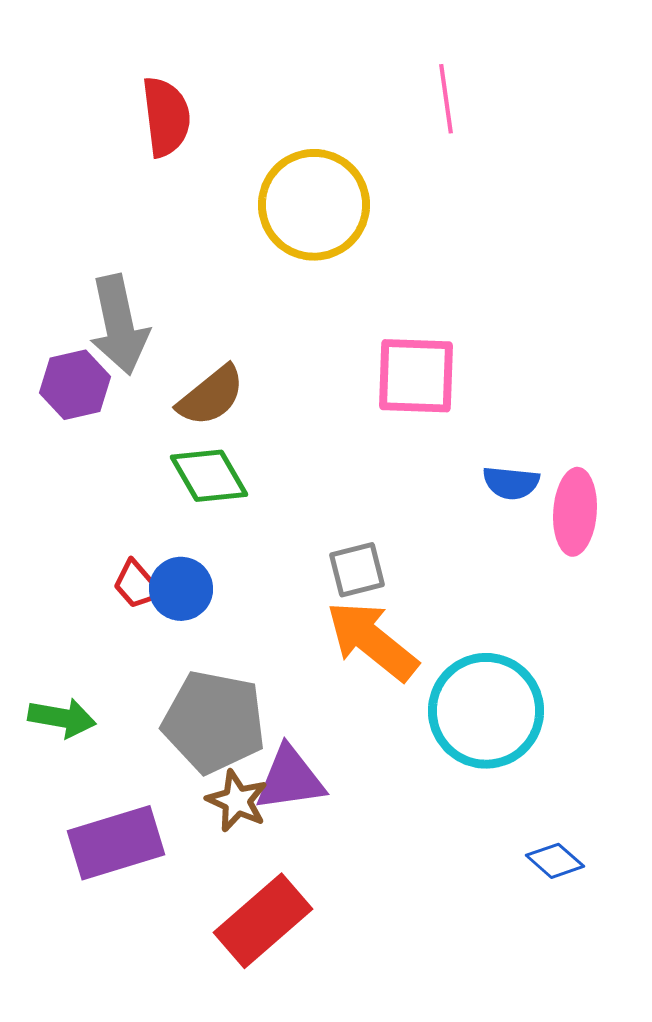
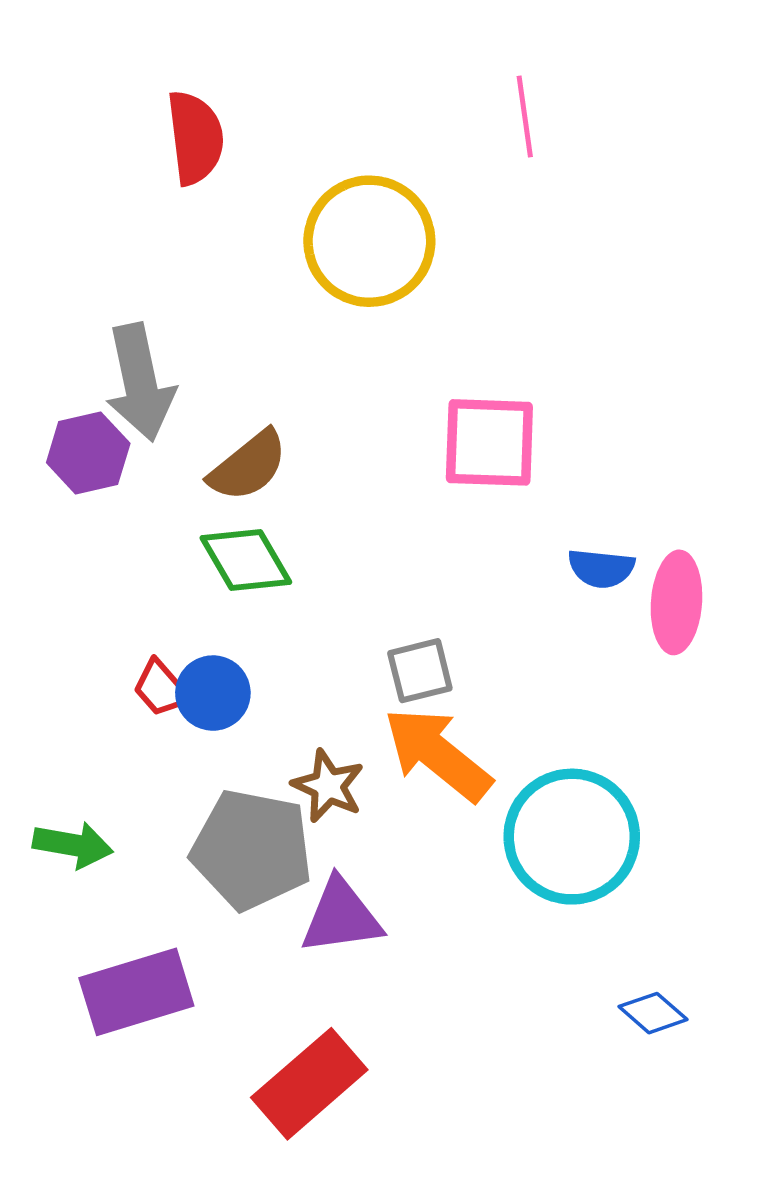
brown star: (237, 801) -> (328, 786), moved

